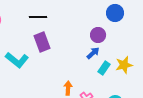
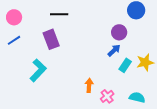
purple rectangle: (42, 42) -> (51, 39), moved
cyan L-shape: (17, 60) -> (38, 70), moved, turned -85

